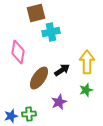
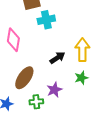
brown ellipse: (39, 78) -> (24, 78), moved
green cross: (29, 114) -> (36, 102), moved

